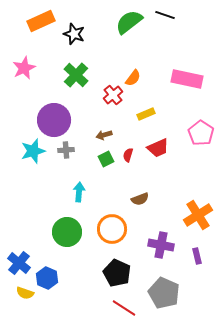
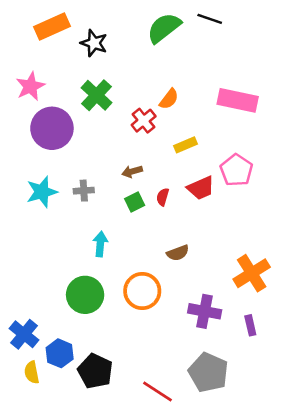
purple circle: (54, 120) -> (52, 128), moved
pink pentagon: (201, 133) -> (236, 170), moved
black pentagon: (117, 273) -> (95, 371), moved
yellow semicircle: (25, 293) -> (32, 372), turned 60

